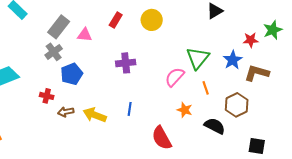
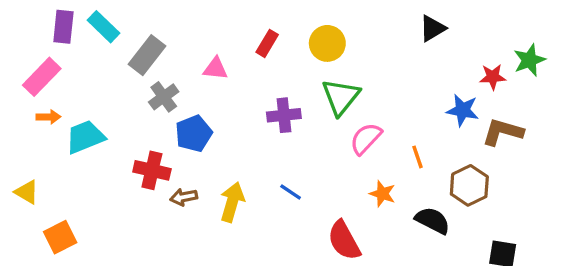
gray rectangle: (59, 27) -> (147, 55), moved
green triangle: (198, 58) -> (341, 97), moved
blue star: (233, 60) -> (463, 110), turned -30
red cross: (47, 96) -> (152, 170), size x1.5
blue line: (130, 109) -> (291, 192), turned -64
yellow arrow: (95, 115) -> (232, 202), turned 85

